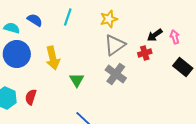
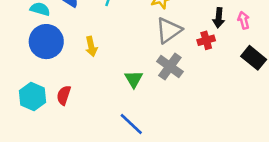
black arrow: (155, 35) -> (219, 18), turned -49
yellow arrow: (53, 58) -> (91, 47), size x0.7
green triangle: (77, 80) -> (134, 79), moved

